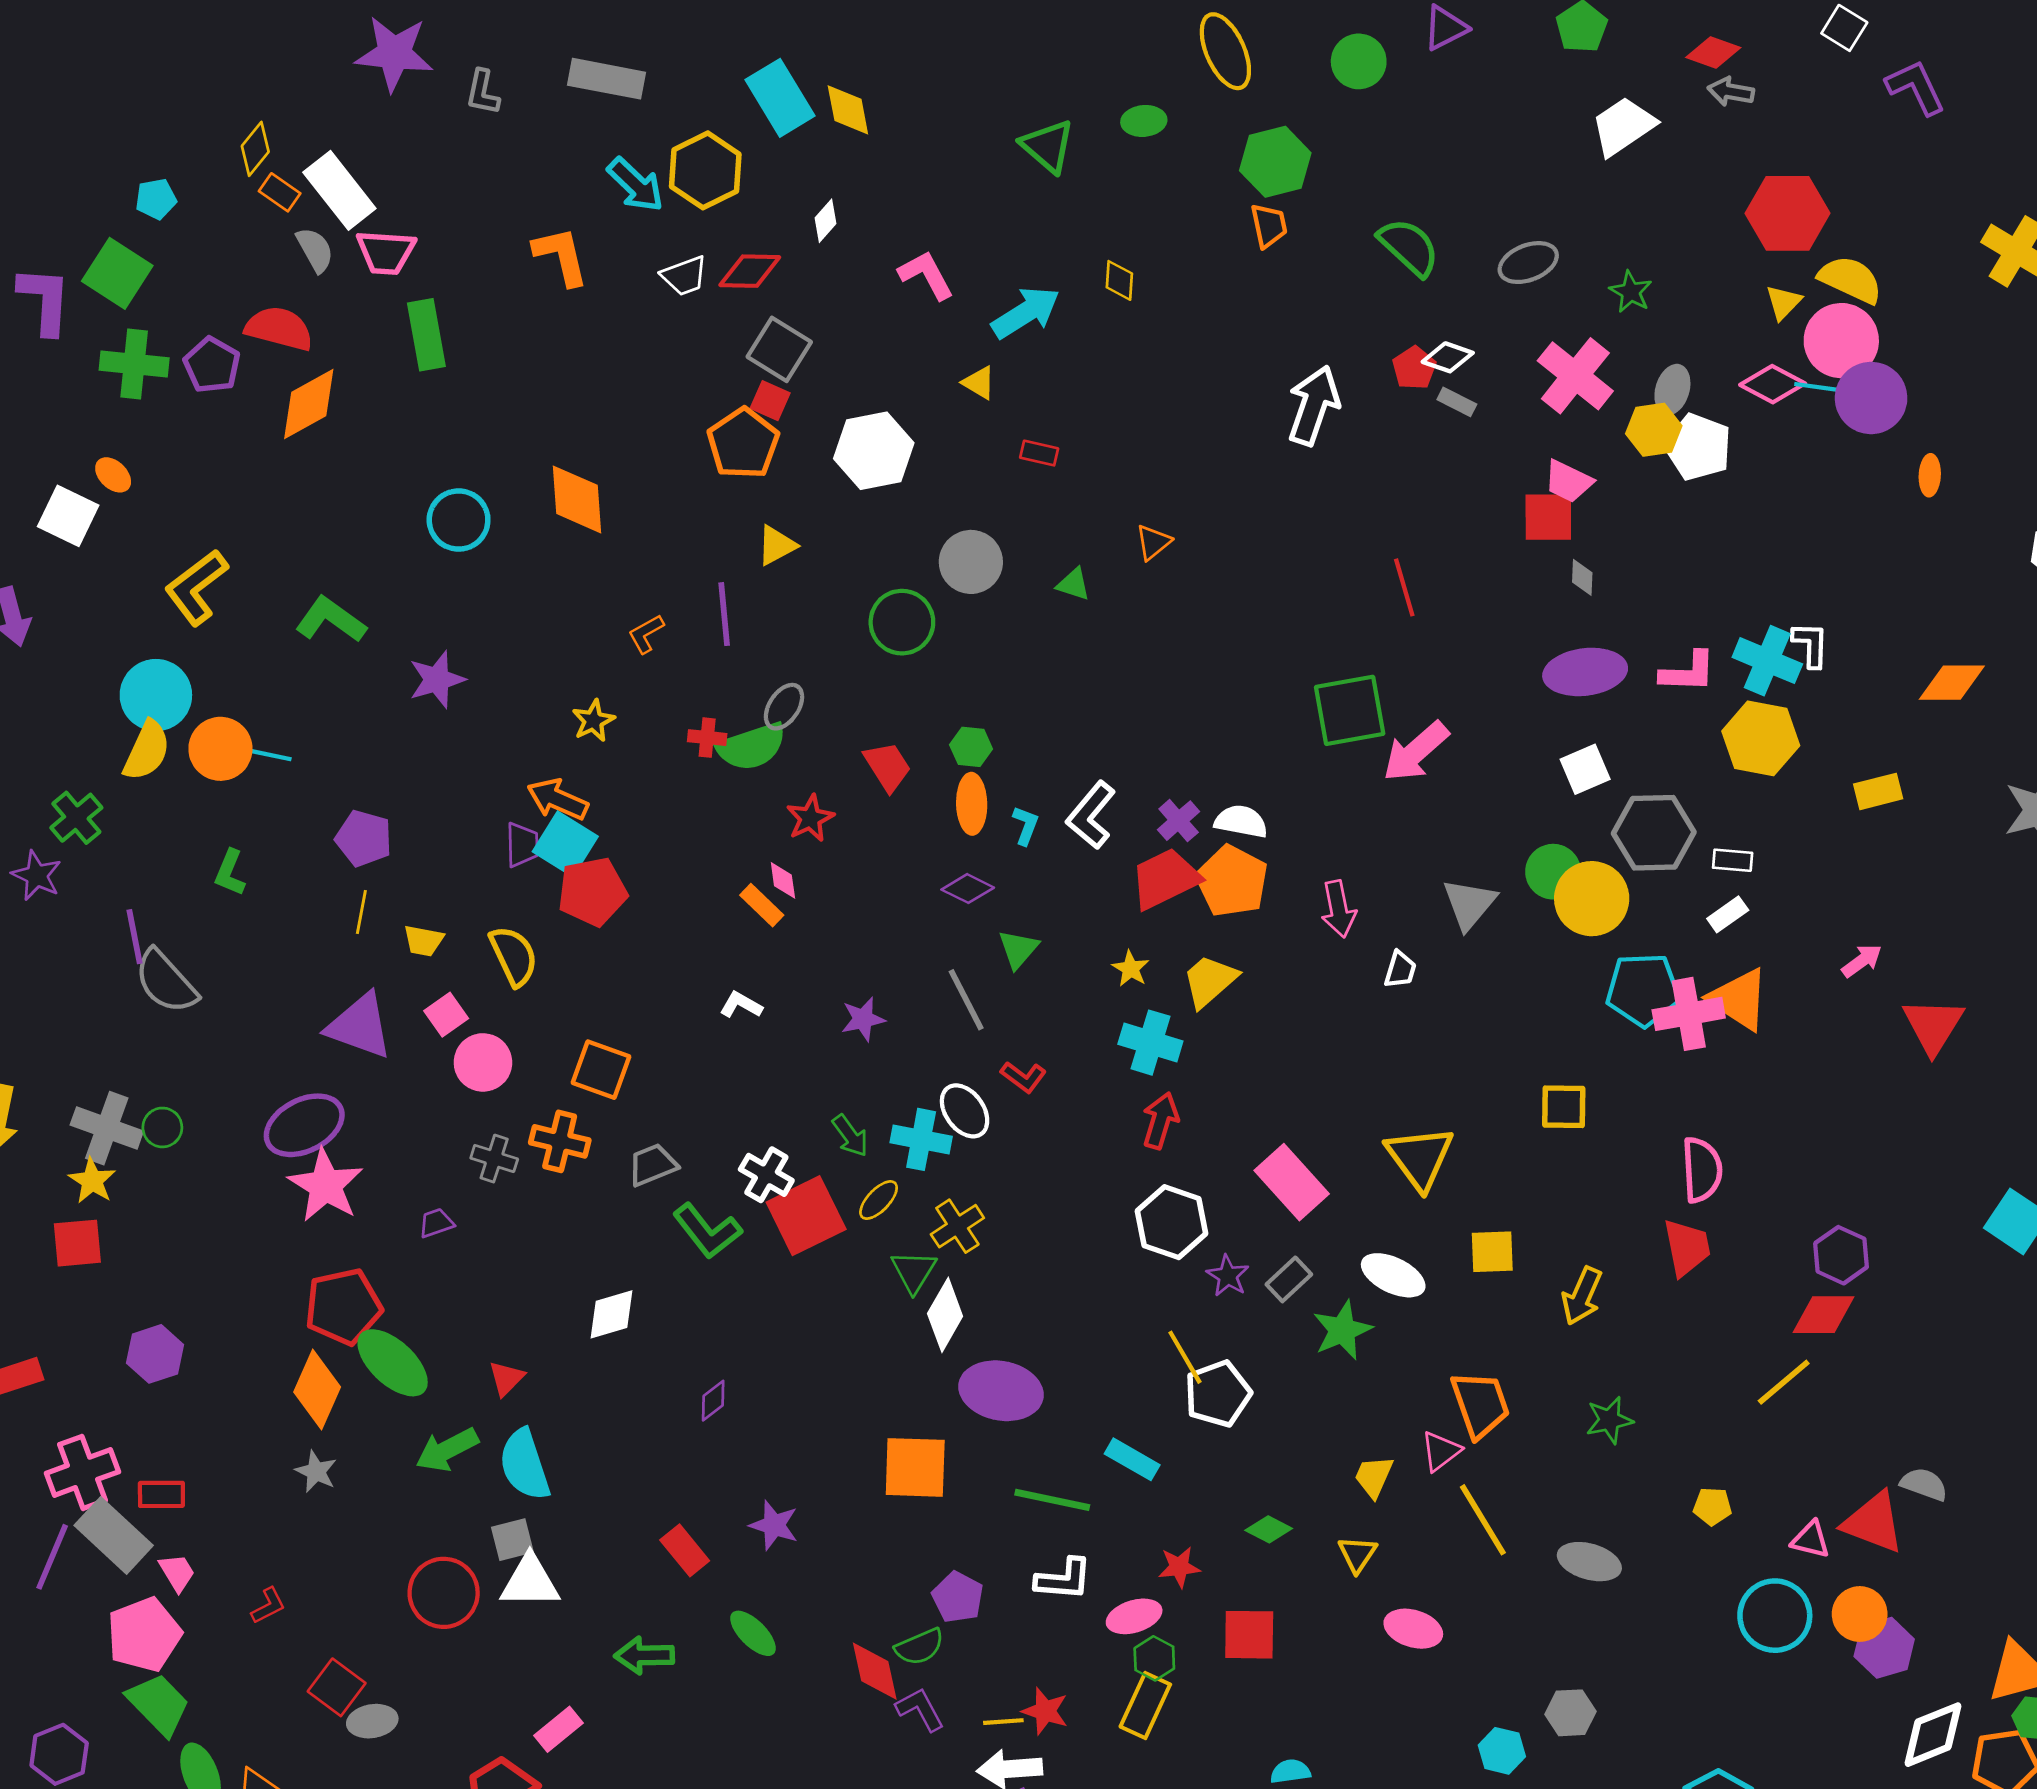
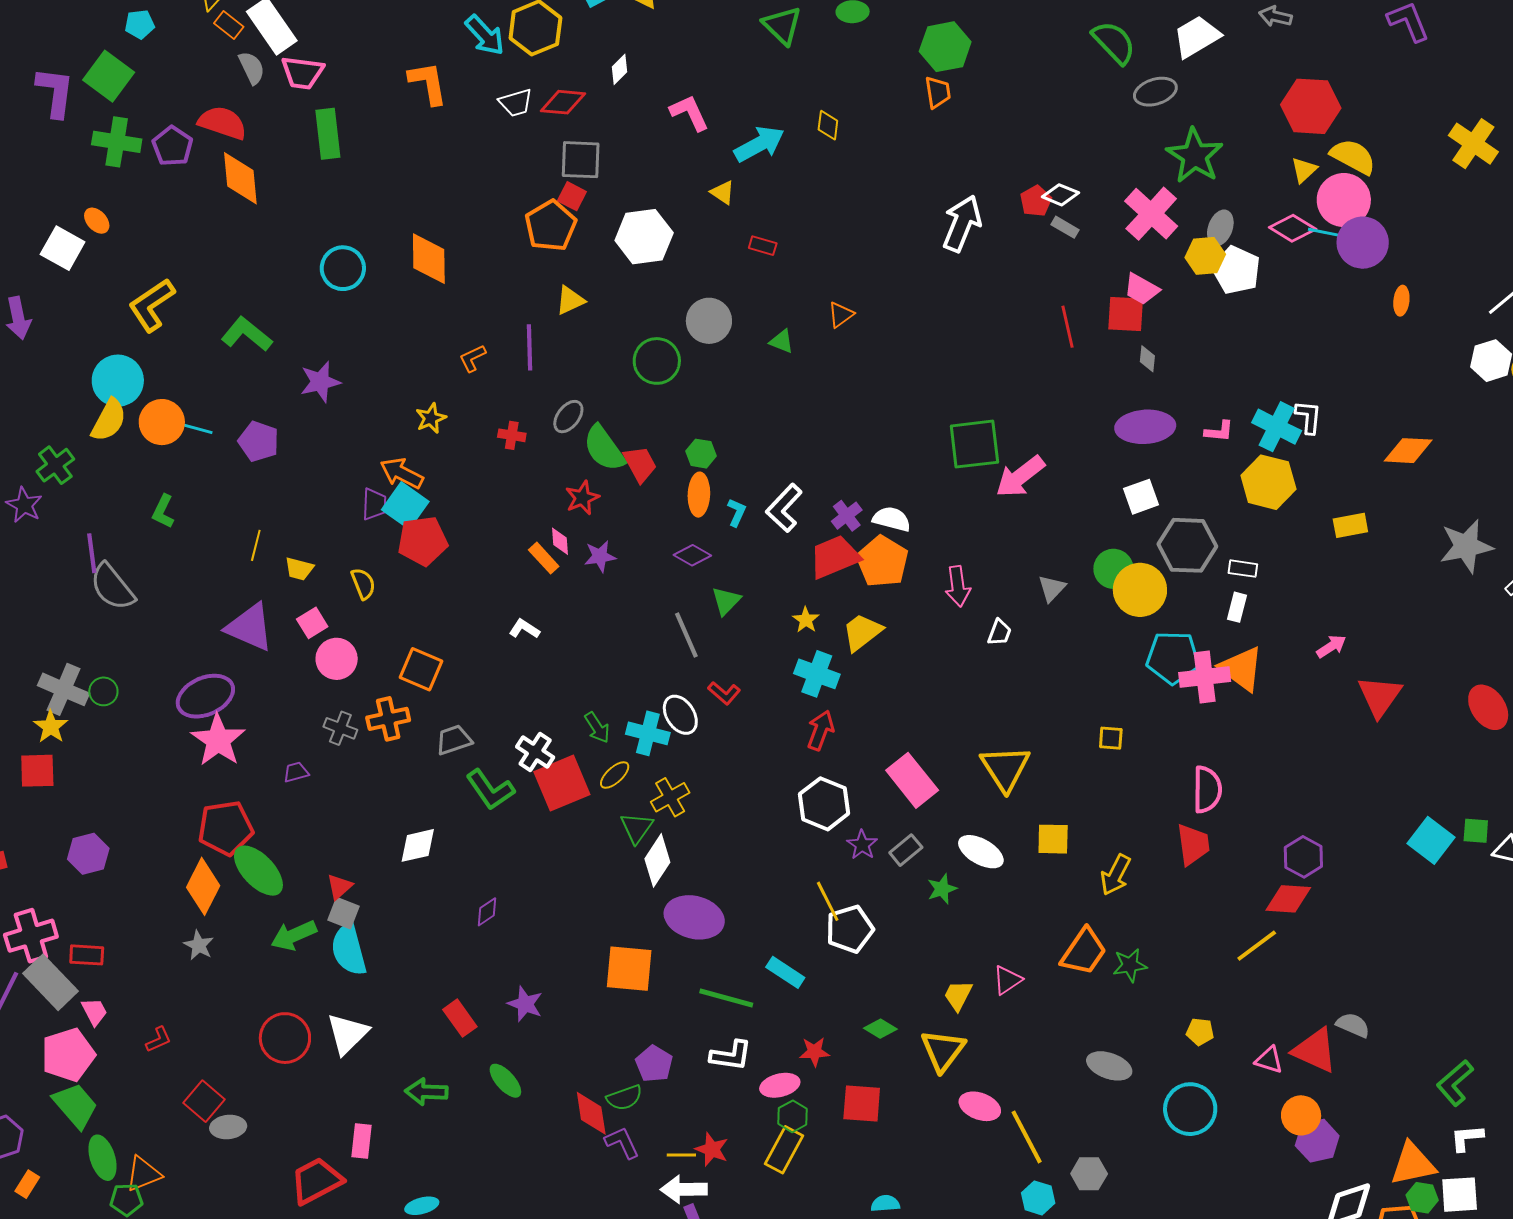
green semicircle: (1409, 247) -> (1114, 42), moved
gray ellipse: (1528, 263) -> (1155, 92), moved
green star: (1631, 292) -> (1195, 156), size x1.8
gray square: (779, 349) -> (581, 160), turned -33
orange diamond: (309, 404) -> (240, 178), turned -70
red line: (1404, 587) -> (1068, 327), moved
pink L-shape: (1688, 672) -> (1219, 431), size x0.7
green semicircle: (751, 747) -> (604, 448), moved, turned 69
purple pentagon: (364, 838) -> (259, 441), moved
gray triangle: (1469, 904) -> (1052, 588), size x0.7
white rectangle: (1728, 914) -> (1237, 607), turned -44
yellow semicircle: (514, 956) -> (363, 584), size x0.7
purple star: (863, 1019) -> (600, 556), moved
yellow square: (1564, 1107) -> (1111, 738), size x0.7
orange cross: (560, 1141) -> (388, 719), turned -30
green star: (1342, 1330) -> (942, 889), size x0.7
orange trapezoid: (1480, 1404) -> (1084, 952), moved, turned 50
yellow line: (1483, 1520) -> (1027, 1137), moved
gray square: (512, 1540) -> (344, 913), moved, turned 32
yellow triangle: (1357, 1554) -> (943, 1050), size x1.6
white triangle: (530, 1582) -> (347, 1034), turned -48
cyan circle: (1775, 1616) -> (1190, 1109), moved
pink rectangle: (558, 1729) -> (361, 1141), turned -48

